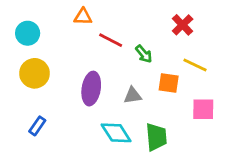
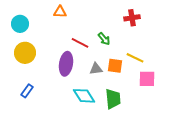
red cross: (183, 25) -> (132, 18), turned 35
red line: (111, 40) -> (80, 43), moved
yellow line: (195, 65) -> (135, 58), moved
orange square: (169, 83) -> (115, 66), moved

